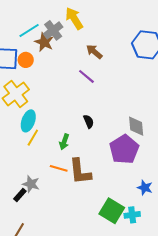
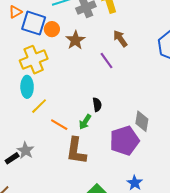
brown star: (44, 42) -> (75, 40), moved
cyan ellipse: (28, 121) -> (27, 87), moved, turned -35
green arrow: (64, 142) -> (85, 122), moved
orange line: (59, 168) -> (59, 125), moved

